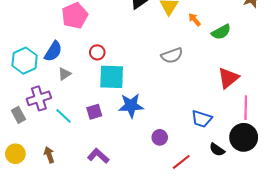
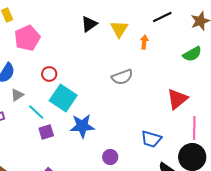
orange arrow: (195, 20) -> (144, 42), turned 48
green semicircle: (221, 32) -> (192, 54), moved
cyan square: (112, 77) -> (63, 98), turned 32
cyan line: (63, 116) -> (36, 112), moved

